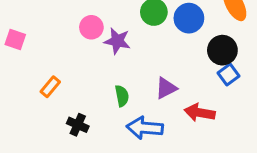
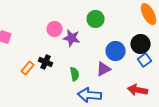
blue circle: (189, 18) -> (116, 51), moved
red arrow: (200, 113) -> (138, 90), moved
black cross: (78, 125) -> (46, 62), moved

